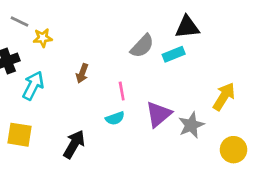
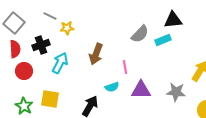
brown arrow: (82, 73) -> (96, 54), size x1.5
purple triangle: (159, 114) -> (141, 90), moved, turned 40
cyan semicircle: (115, 118) -> (112, 87), moved
gray star: (191, 125) -> (176, 92), turned 30

